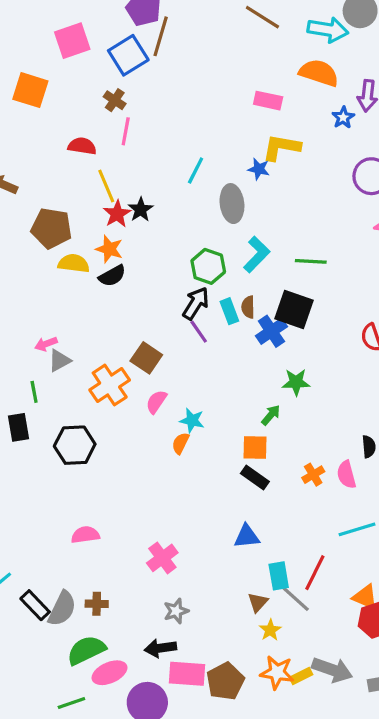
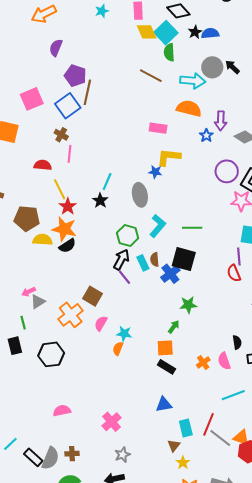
cyan line: (196, 171) -> (107, 182), moved
black star: (141, 210) -> (100, 201), moved
orange star: (109, 249) -> (64, 229), size x1.4
gray line: (294, 597) -> (220, 438), moved

